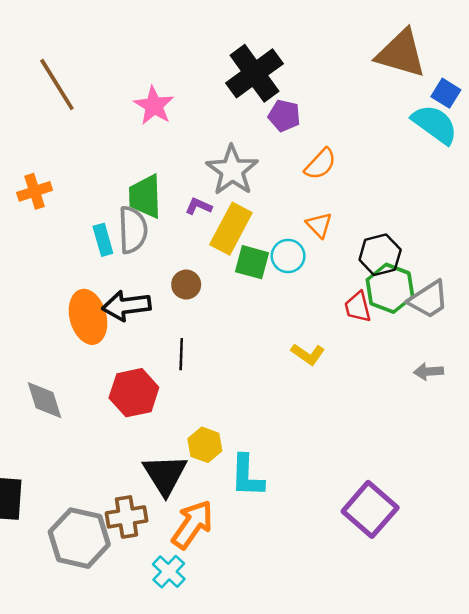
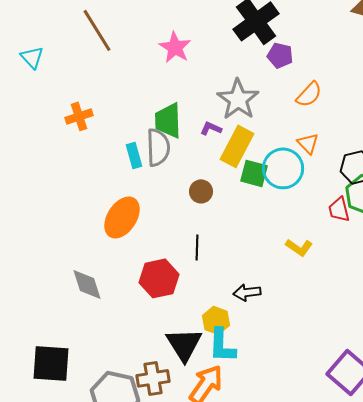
cyan circle: (288, 256) -> (283, 168), size x1.5
black arrow: (127, 306) -> (247, 292), moved, size x0.7
orange ellipse: (88, 317) -> (122, 217), turned 48
cyan L-shape: (247, 476) -> (222, 345), moved

